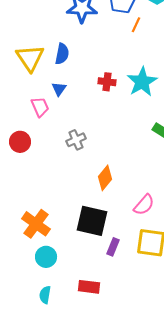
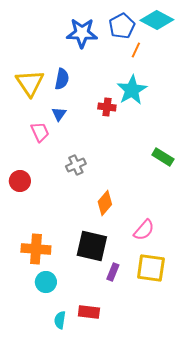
cyan star: (142, 82) -> (132, 90), moved
red circle: (20, 142) -> (20, 181), moved
orange cross: (36, 224) -> (36, 249), turned -32
cyan semicircle: (45, 295) -> (60, 320), moved

